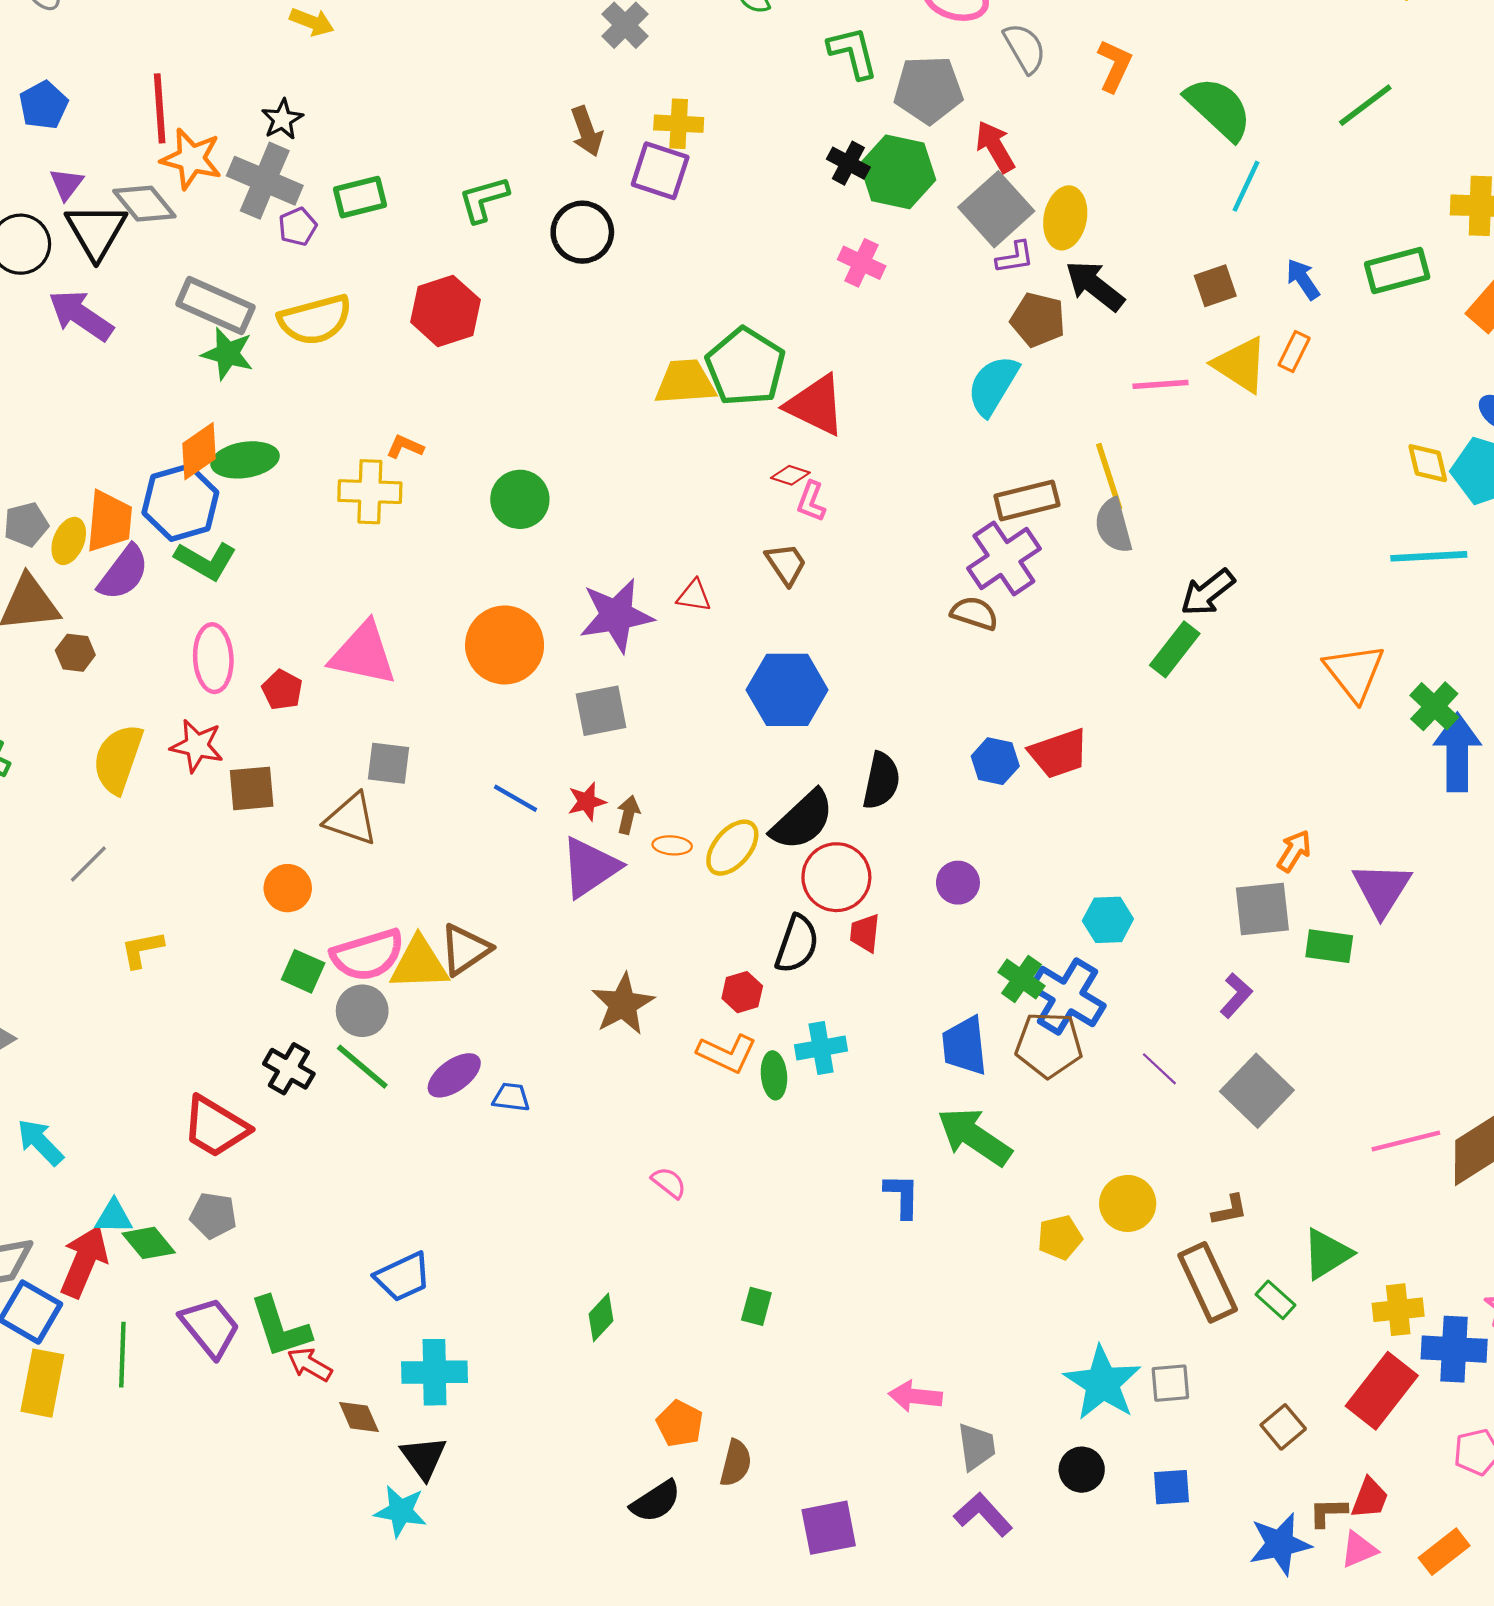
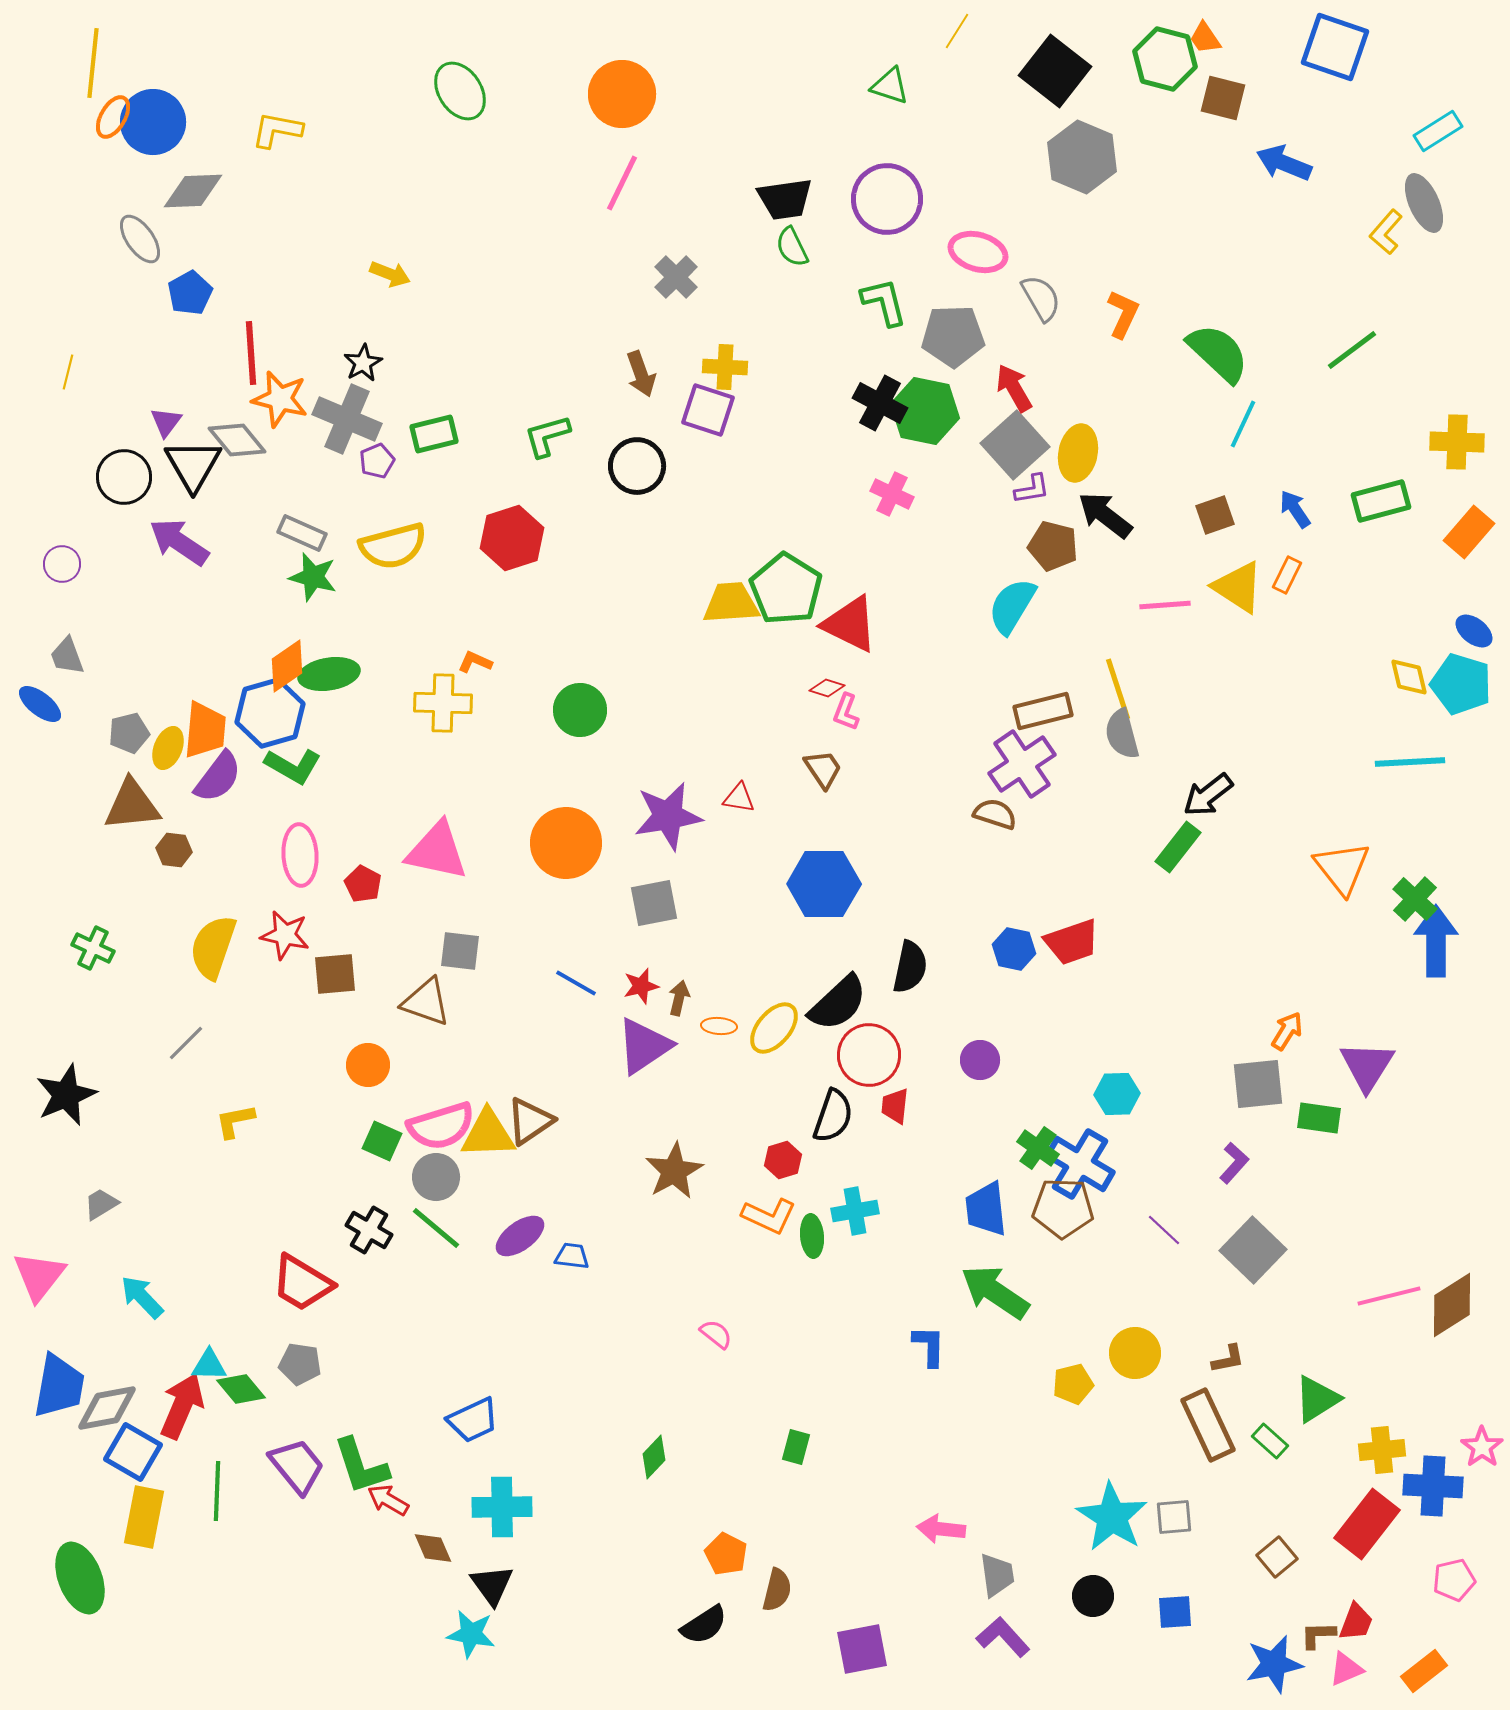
blue pentagon: (44, 105) -> (190, 293), moved
black cross: (848, 163) -> (880, 403), size x1.4
gray rectangle: (215, 306) -> (302, 533), size x0.7

